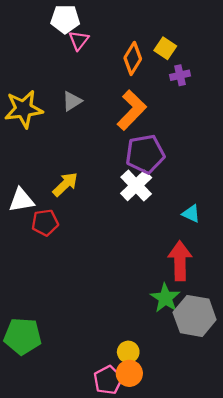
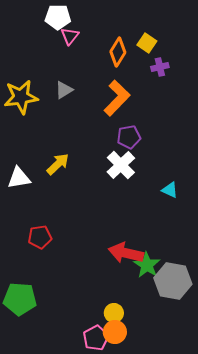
purple pentagon: (145, 154) -> (129, 137), size x0.7
red pentagon: (45, 223) -> (40, 237), moved
red arrow: (180, 261) -> (126, 253), moved, turned -76

